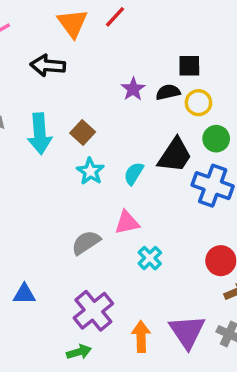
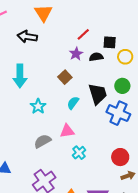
red line: (115, 17) -> (83, 34), moved
yellow circle: (198, 103) -> (125, 57), moved
brown square: (83, 132) -> (65, 77), moved
black trapezoid: (175, 155) -> (98, 94), turned -55
cyan star: (90, 171) -> (38, 106), moved

